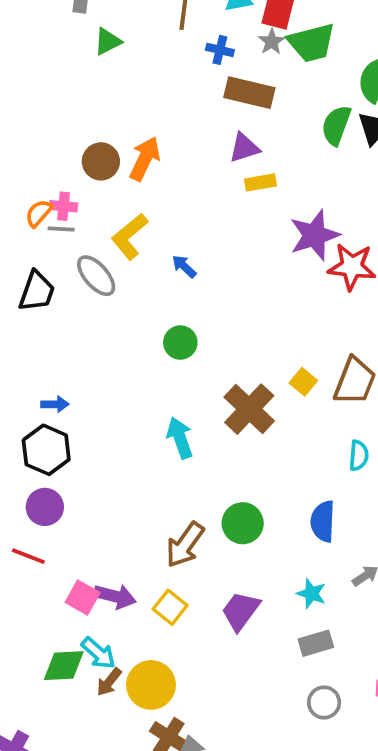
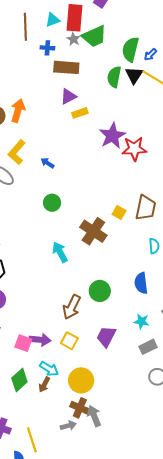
cyan arrow: (98, 653) -> (49, 369), moved
green diamond: (64, 666) -> (19, 380), turned -30
yellow circle: (151, 685) -> (81, 380), moved

